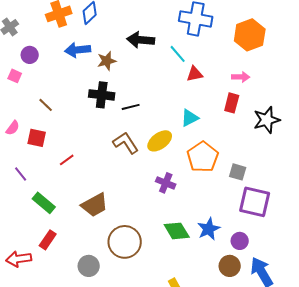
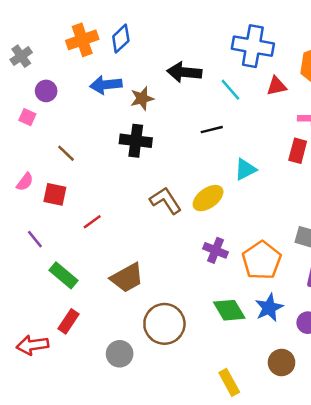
red triangle: (195, 74) -> (277, 86), moved
black line: (131, 107) -> (212, 130), moved
orange pentagon: (203, 157) -> (262, 260), moved
brown circle: (230, 266) -> (282, 362), moved

